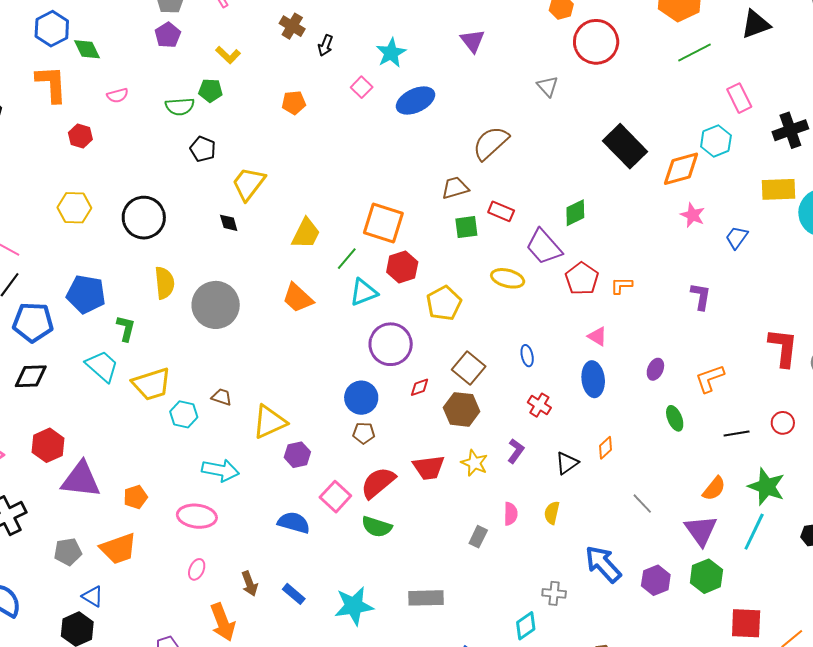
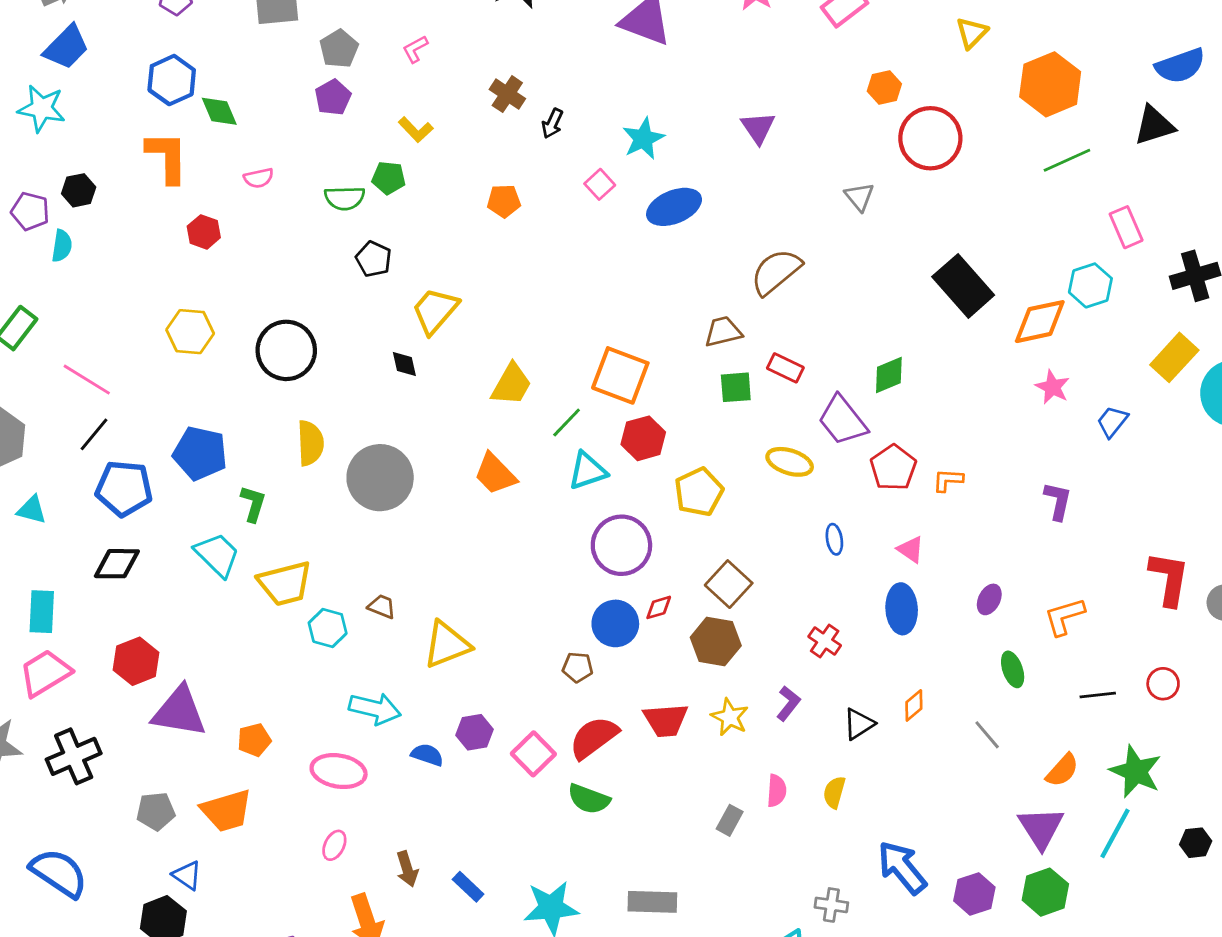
yellow rectangle: (779, 189) -> (1174, 357), turned -48
blue ellipse: (527, 356) -> (834, 539), moved
blue circle: (361, 398) -> (615, 623), moved
purple hexagon: (297, 455) -> (474, 732), moved
gray line: (642, 504) -> (987, 735), moved
blue semicircle: (294, 523) -> (427, 755), moved, size x0.7

